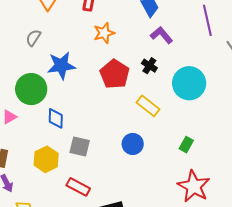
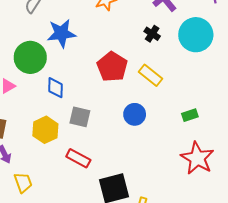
red pentagon: (115, 74) -> (112, 67), moved
cyan circle: (189, 83) -> (196, 35), moved
green rectangle: (186, 145) -> (190, 115), turned 42

